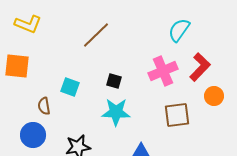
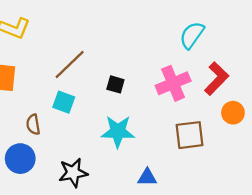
brown line: (96, 35) -> (70, 65), moved
black square: (114, 81) -> (115, 84), moved

